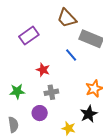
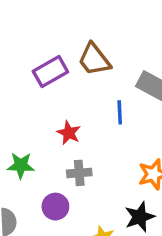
brown trapezoid: (67, 18) -> (94, 59), moved
blue line: (71, 55) -> (120, 112), turned 32

